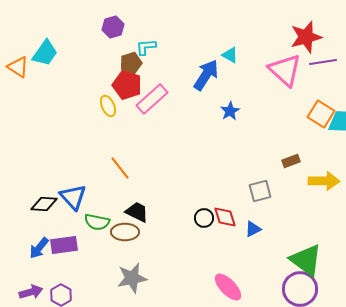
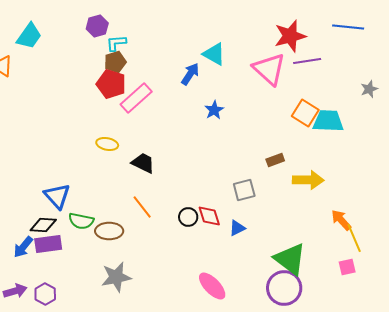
cyan L-shape: (146, 47) -> (116, 43), moved
cyan trapezoid: (45, 53) -> (29, 36), moved
cyan triangle: (230, 55) -> (214, 54), size x1.4
blue arrow: (206, 75) -> (190, 74), size x0.7
yellow ellipse: (108, 106) -> (107, 144), moved, turned -55
orange line: (120, 168) -> (142, 207), moved
black diamond: (44, 204) -> (43, 225), moved
black trapezoid: (137, 212) -> (143, 163), moved

